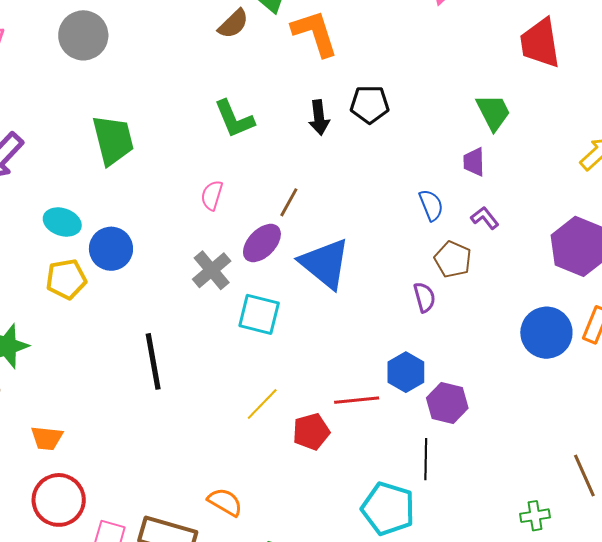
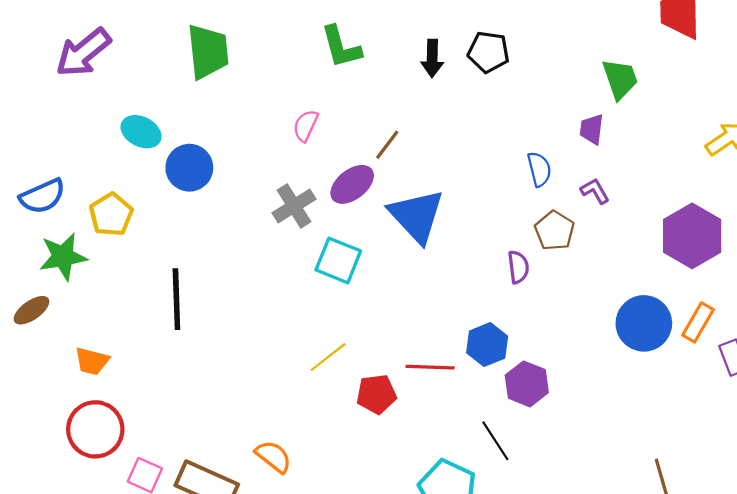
yellow pentagon: (66, 279) -> (111, 215), moved, turned -30
black line: (153, 361) -> (176, 299), moved
black line: (426, 459) -> (495, 441), turned -42

